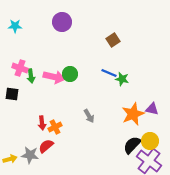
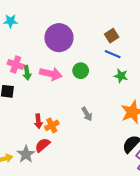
purple circle: (62, 22) -> (59, 38), moved, size x1.4
blue line: (109, 73) -> (113, 54), moved
green circle: (70, 74) -> (81, 71), moved
gray star: (30, 155) -> (26, 154), turned 30

